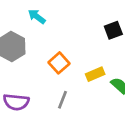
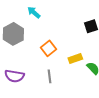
gray line: (63, 100) -> (50, 76), turned -32

